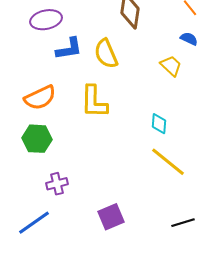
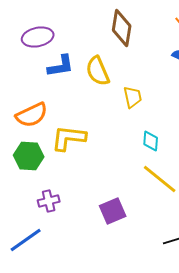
yellow trapezoid: (171, 66) -> (133, 97), moved, turned 35
yellow L-shape: (94, 102) -> (69, 138), moved, turned 96
purple square: (111, 217) -> (113, 211), moved

